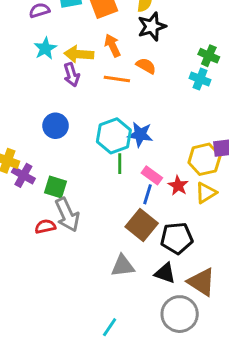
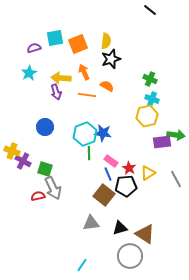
cyan star: (45, 48) -> (29, 73), moved
cyan cross: (200, 79) -> (152, 99), moved
yellow hexagon: (204, 159) -> (147, 116), moved
blue line: (147, 194) -> (108, 174), turned -40
black pentagon: (177, 238) -> (126, 186), moved
black triangle: (165, 273) -> (120, 228), turned -35

